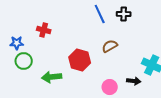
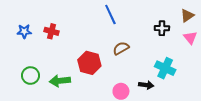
black cross: (124, 14) -> (162, 28), moved
blue star: (17, 43) -> (24, 31), moved
green circle: (24, 61) -> (30, 76), moved

